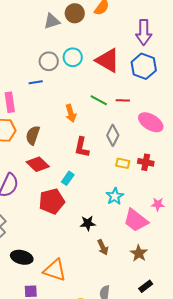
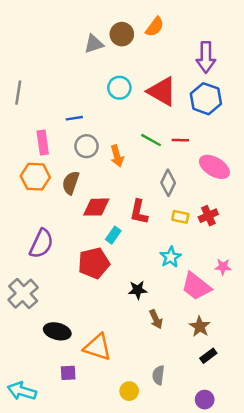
gray circle: (49, 61) -> (86, 146), moved
red L-shape: (82, 147) -> (139, 212), moved
red cross: (146, 162) -> (208, 216), turned -35
red diamond: (38, 164) -> (96, 207), moved, turned -45
black rectangle: (146, 286) -> (208, 356), moved

